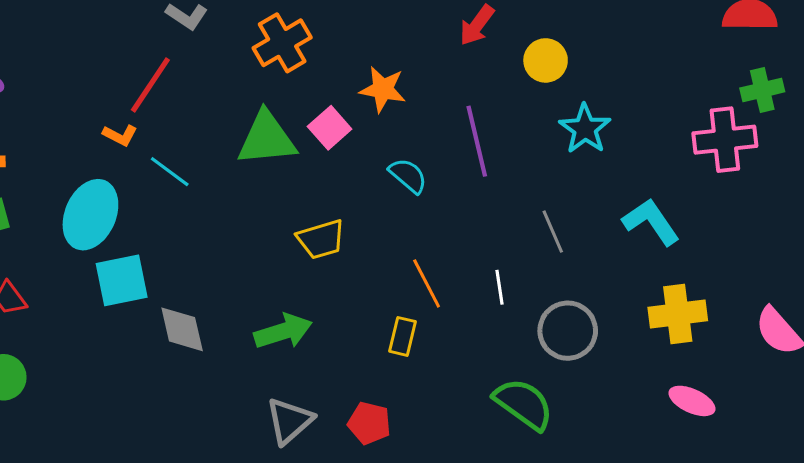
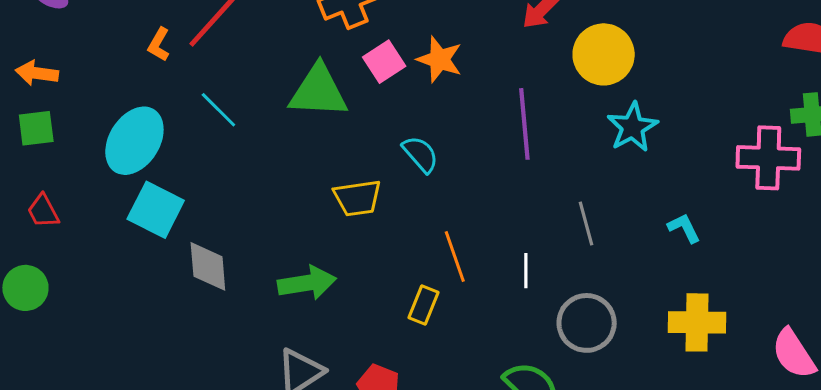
yellow circle: (546, 60) -> (604, 54), size x1.4
pink square: (330, 128) -> (384, 62), moved
orange L-shape: (120, 135) -> (159, 44), moved, turned 84
cyan semicircle: (408, 176) -> (420, 154), moved
cyan L-shape: (651, 222) -> (684, 228), size x0.6
cyan square: (122, 280) -> (156, 210), turned 30

